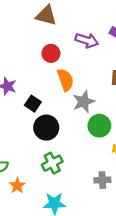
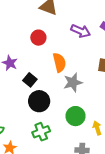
red circle: (51, 53) -> (38, 38), moved
green circle: (99, 126) -> (75, 116), moved

